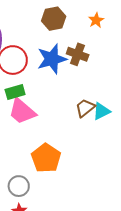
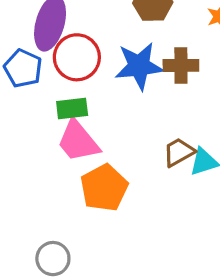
brown cross: (78, 54) -> (181, 65), turned -30
orange pentagon: (46, 158) -> (104, 188), moved

